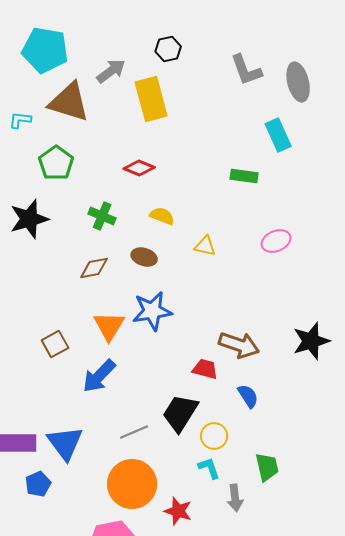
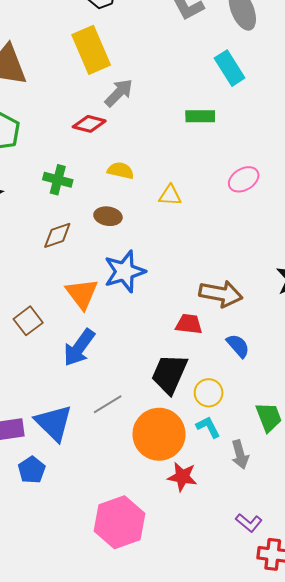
gray arrow: (111, 71) -> (119, 93), moved
gray line: (134, 432) -> (108, 404), moved
orange circle: (132, 484) -> (159, 434), moved

